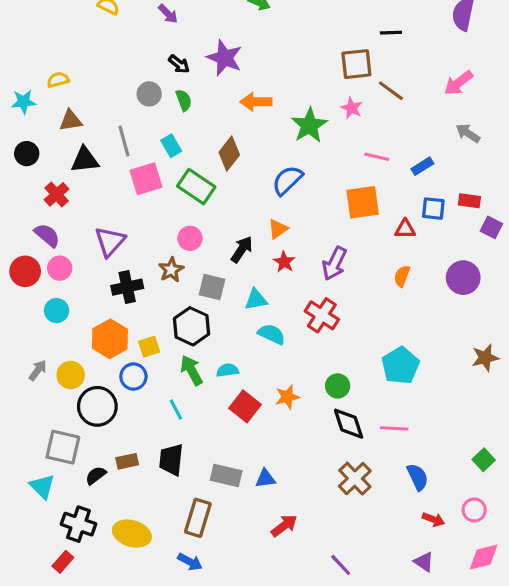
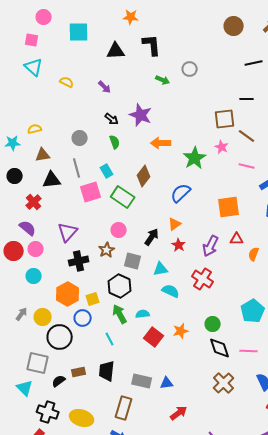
gray circle: (149, 94) -> (80, 138), moved
pink line: (377, 157) -> (247, 166), moved
red triangle: (405, 229) -> (237, 239), moved

